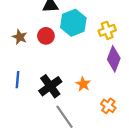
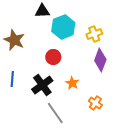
red circle: (46, 36) -> (53, 57), moved
brown star: (20, 37) -> (14, 40), size x1.5

